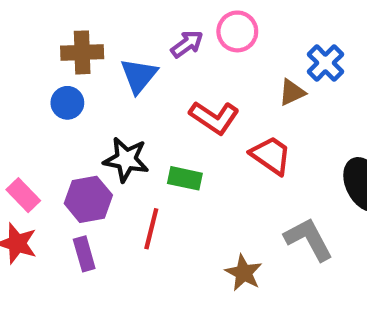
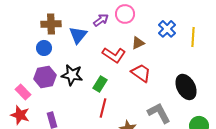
brown triangle: (292, 92) -> (138, 43), moved
green rectangle: (185, 178) -> (100, 84), turned -70
purple hexagon: (88, 199) -> (45, 77), moved
red line: (151, 229) -> (103, 108), moved

